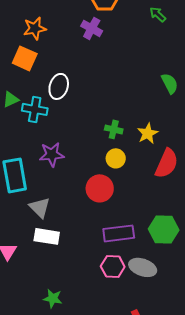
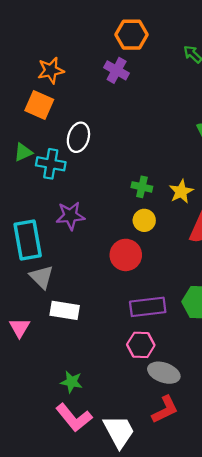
gray triangle: (40, 207) -> (42, 277), moved
gray ellipse: (143, 267) -> (164, 373), moved

